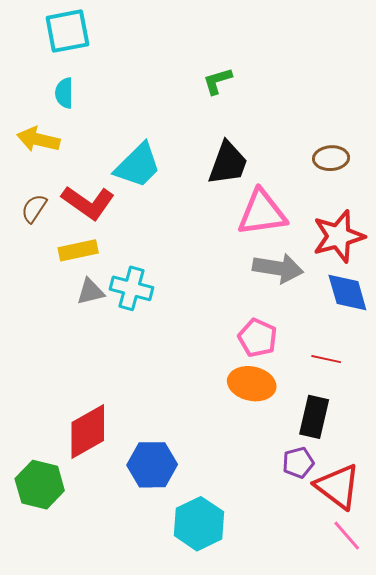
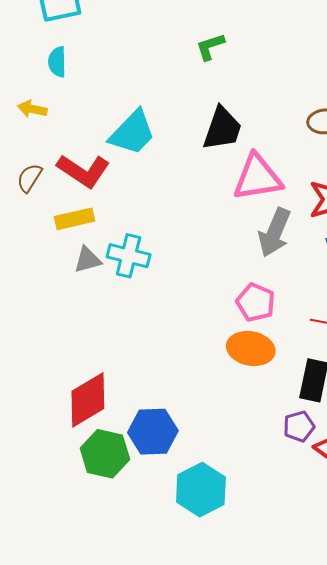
yellow arrow: (38, 140) -> (32, 109), size x0.7
gray arrow: (278, 268) -> (275, 232), turned 105
green hexagon: (40, 485) -> (105, 454), moved

